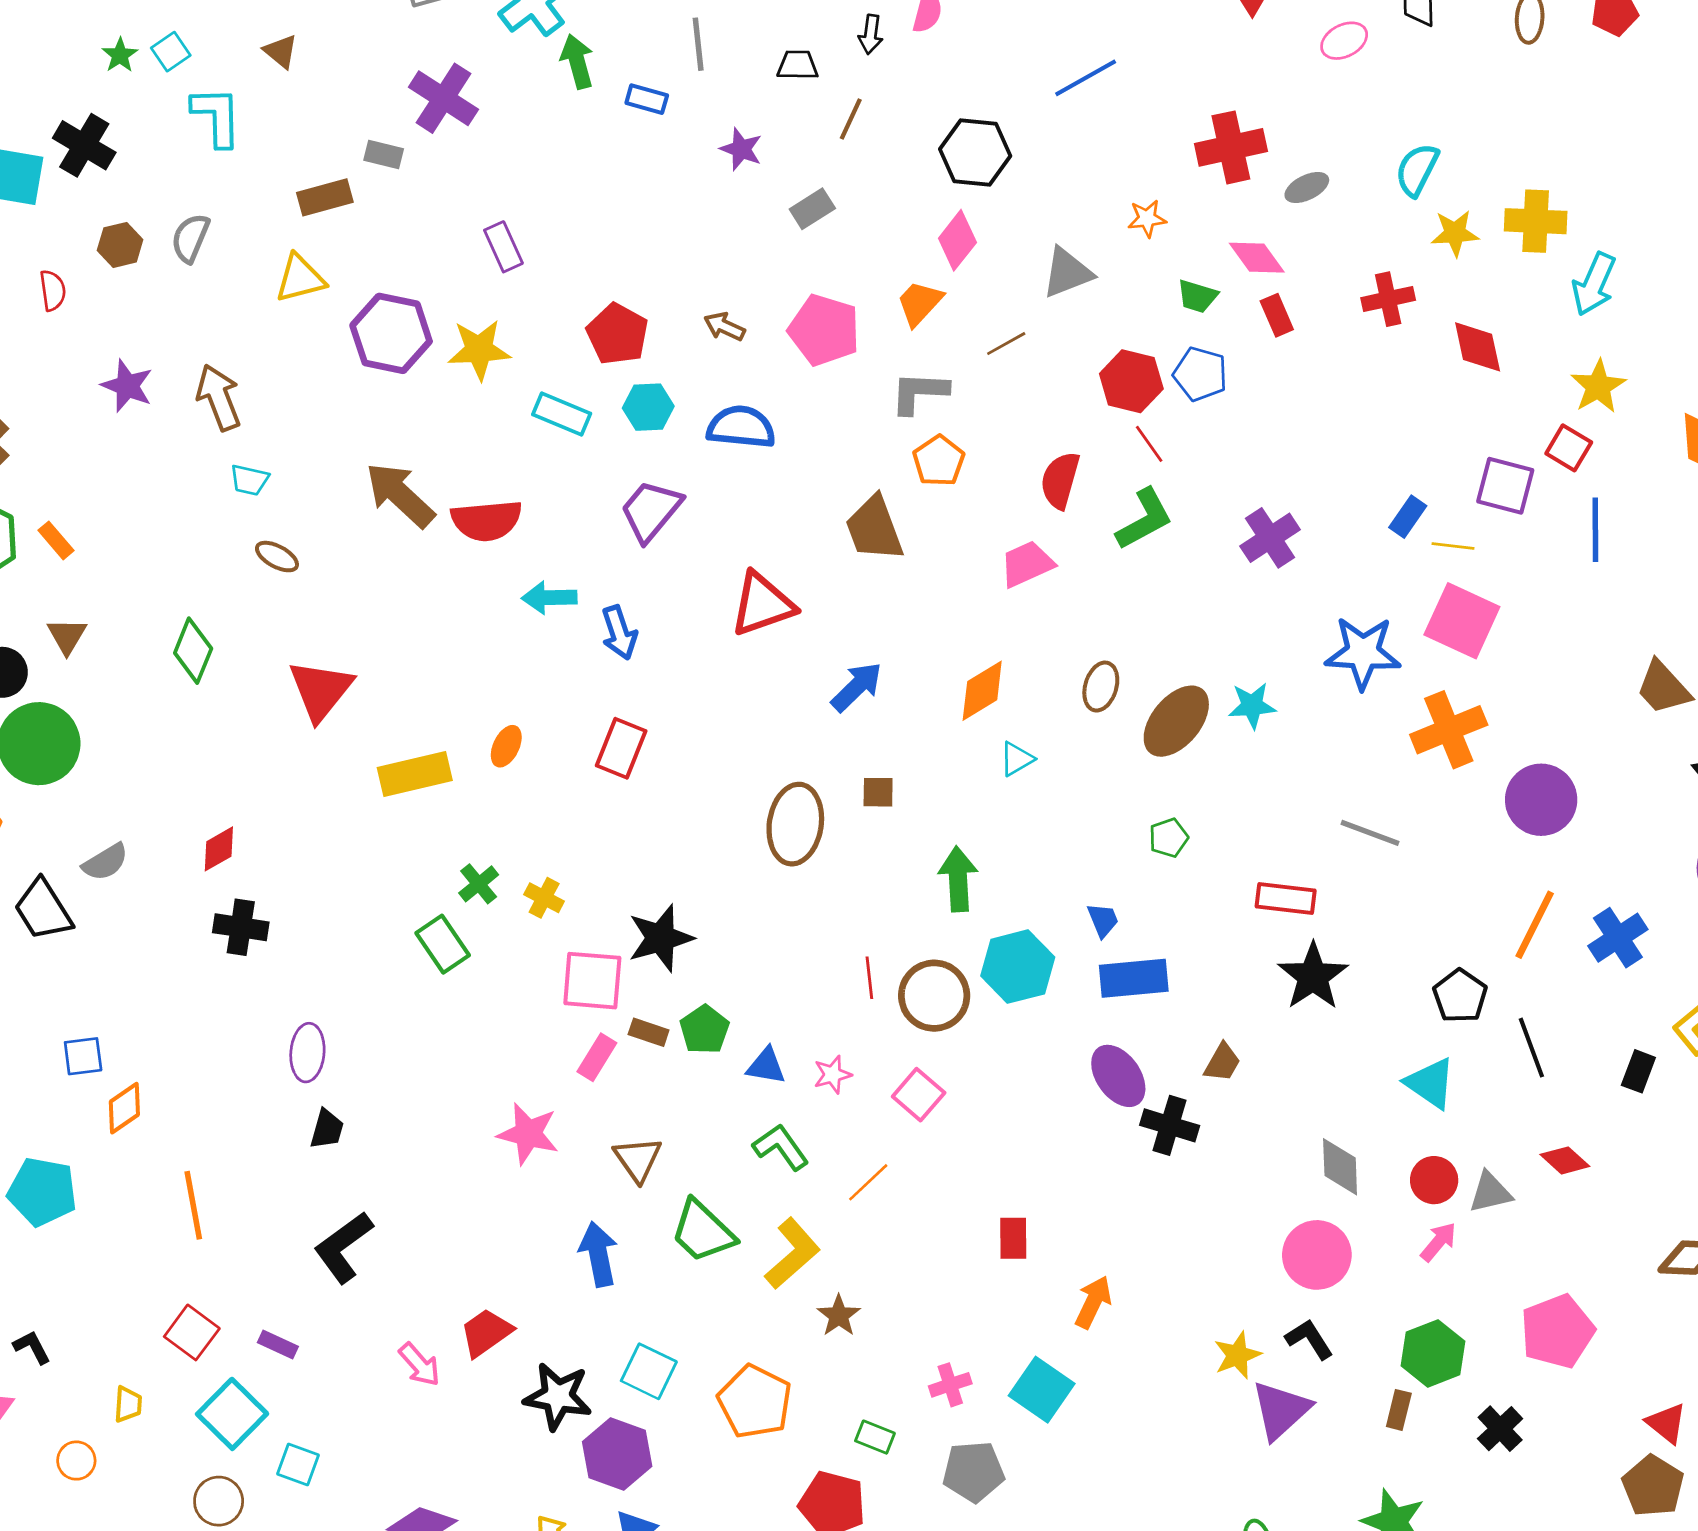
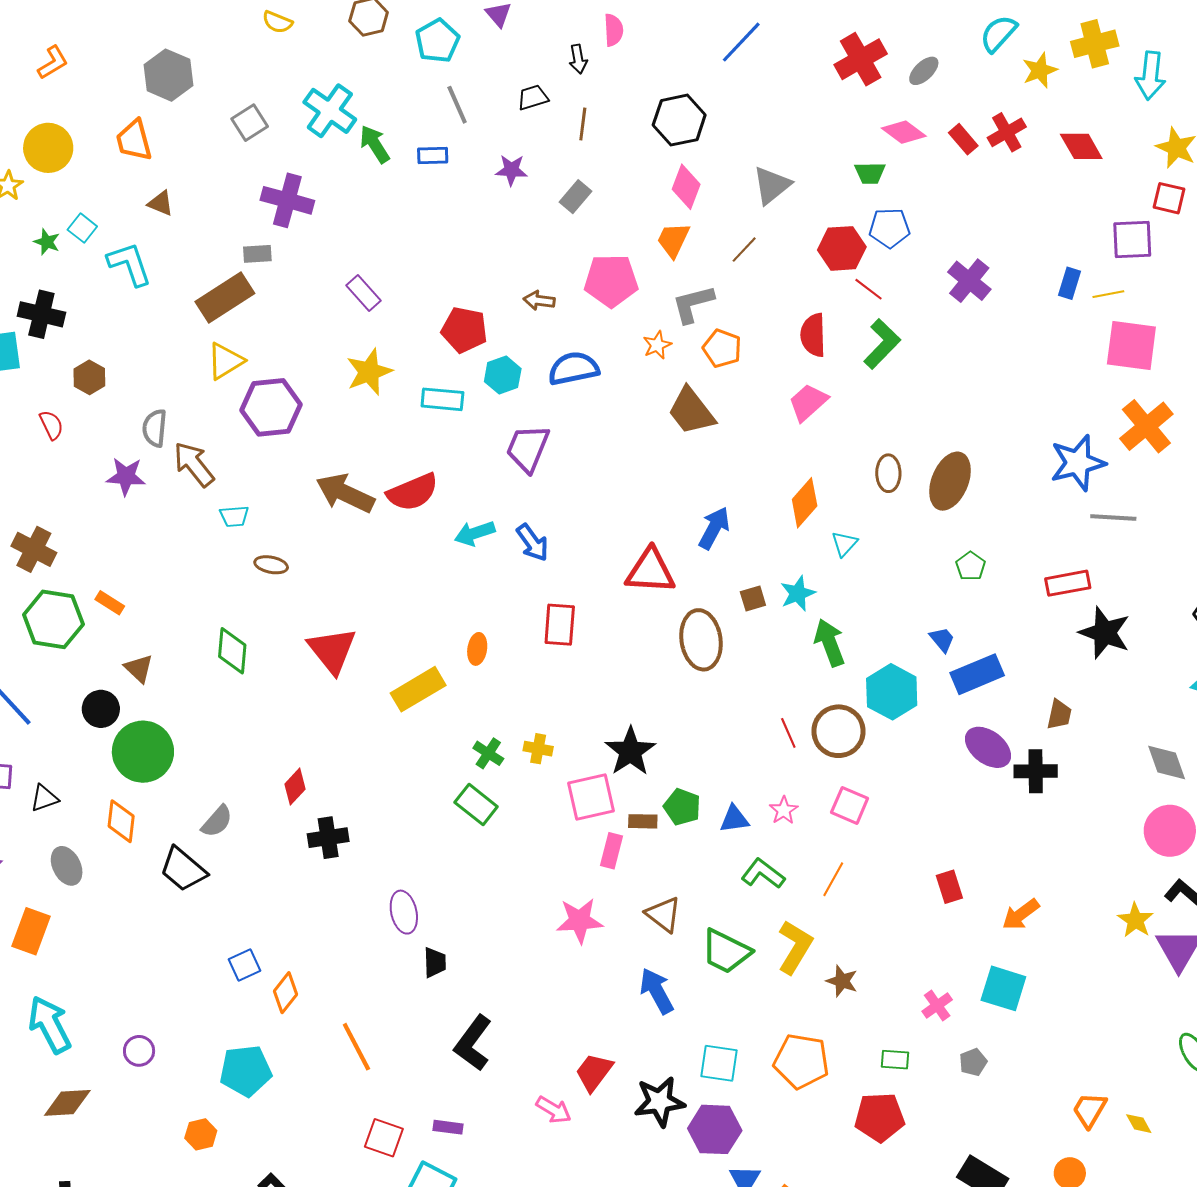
cyan semicircle: (1417, 170) -> (998, 34), turned 33
brown rectangle: (325, 197) -> (225, 298), size x1.4
orange star: (1147, 218) -> (657, 345), moved
gray semicircle: (190, 238) -> (155, 428), moved
red rectangle: (1277, 315) -> (963, 139), moved
purple hexagon: (391, 333) -> (271, 407), moved
purple cross: (1270, 538) -> (969, 281), moved
red triangle: (762, 604) -> (650, 571), moved, turned 40
blue star: (1363, 653) -> (1078, 463), moved
cyan star: (1252, 706) -> (798, 593), moved
orange arrow: (1093, 1302) -> (1021, 914), turned -135
gray pentagon: (973, 1471) -> (973, 1062), size x0.6

